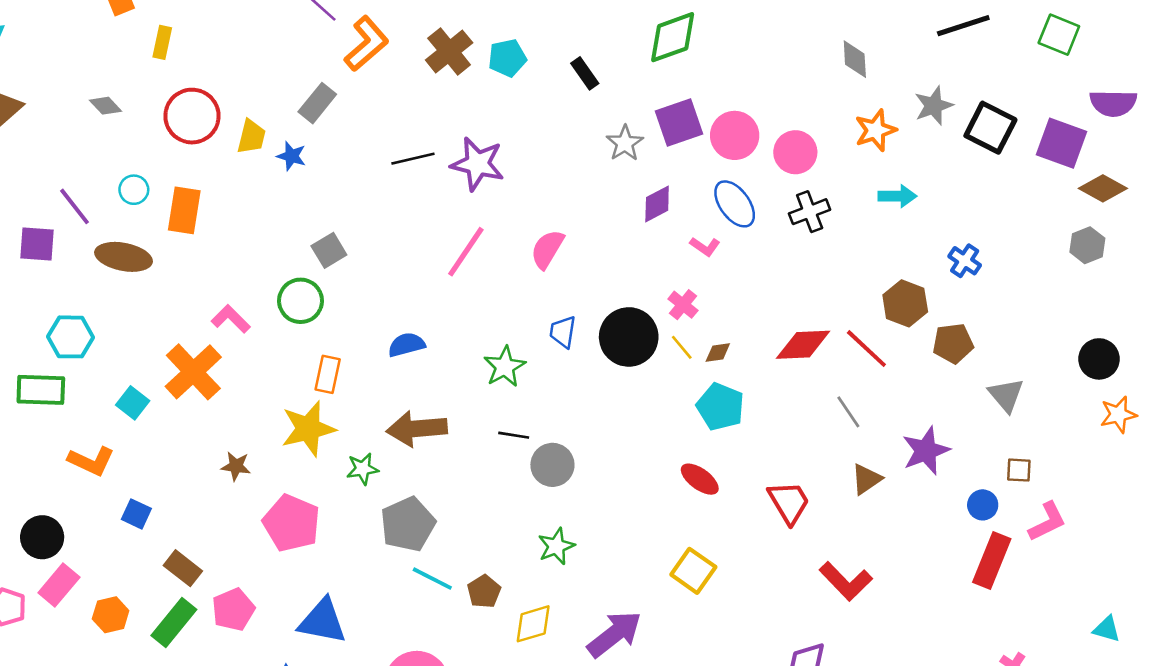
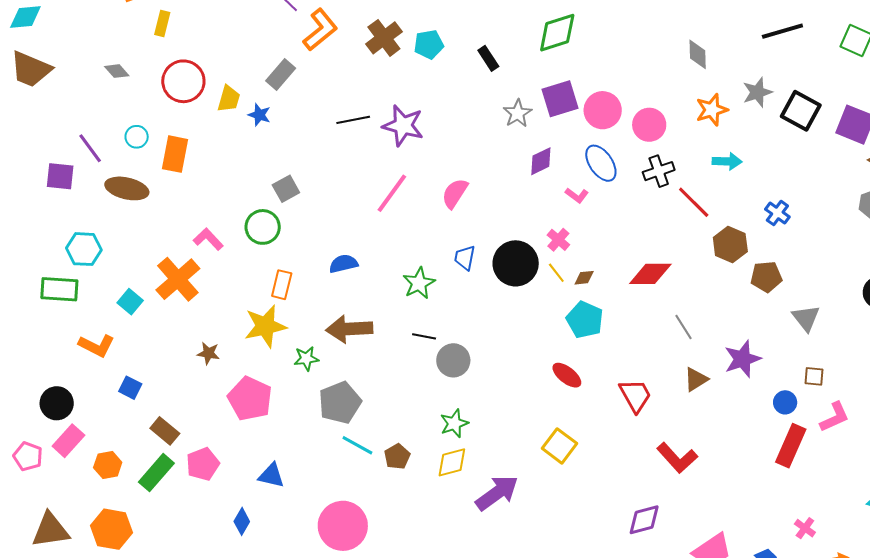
red line: (866, 349) -> (694, 202), moved
blue triangle: (322, 621) -> (271, 475), size x0.7
yellow diamond: (533, 624) -> (452, 462), moved

